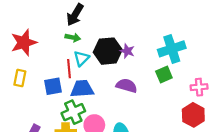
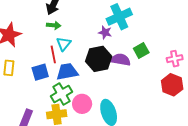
cyan cross: (172, 49) -> (119, 17), moved
black hexagon: (108, 51) -> (99, 59), moved
purple semicircle: (127, 86) -> (121, 60), moved

